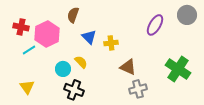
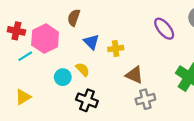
purple ellipse: (155, 25) -> (164, 29), turned -70
yellow triangle: (27, 87) -> (23, 97), turned 35
black cross: (74, 90) -> (87, 100), moved

